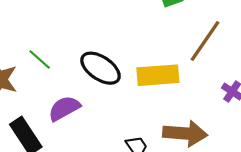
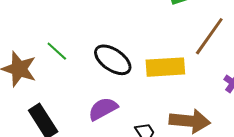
purple semicircle: (64, 108) -> (103, 109), moved

